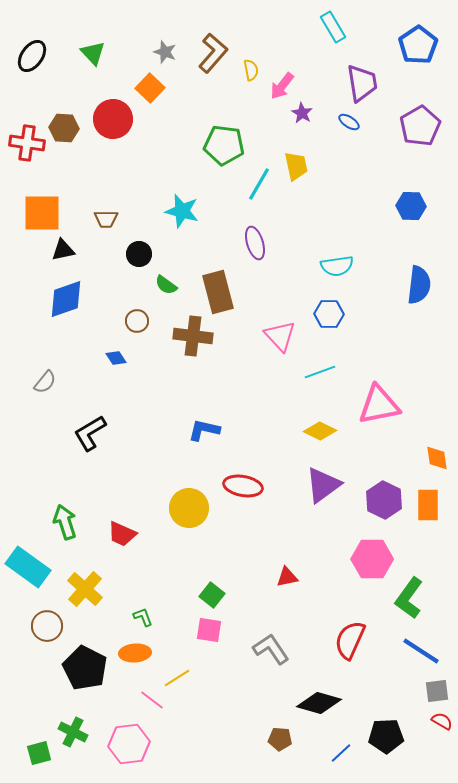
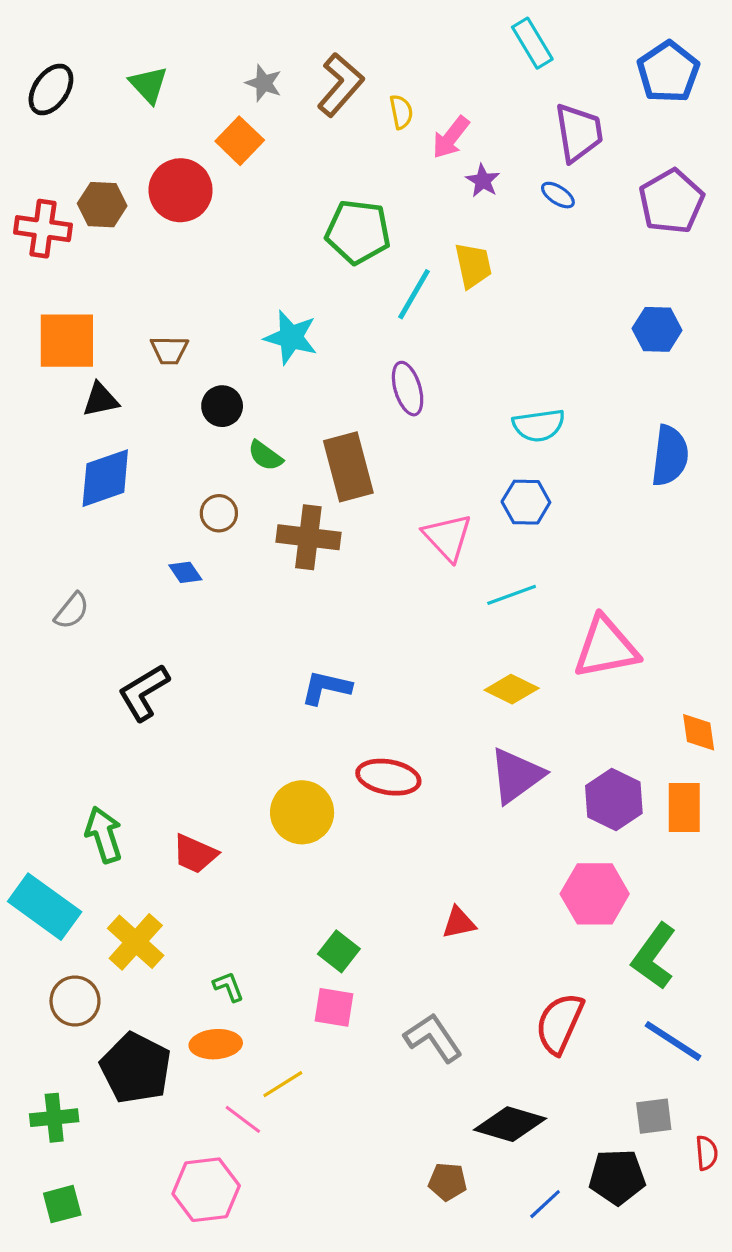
gray square: (437, 691) -> (654, 1116), moved
red semicircle: (442, 721) -> (707, 1153), turned 55
green cross: (73, 732) -> (54, 1118), moved, turned -32

